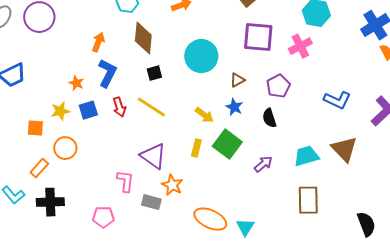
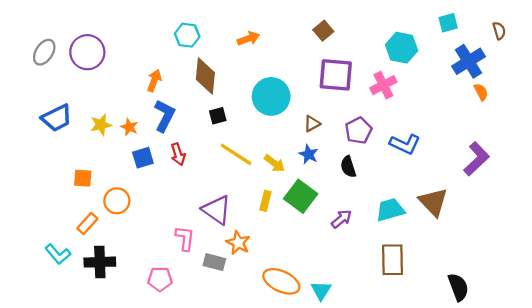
blue L-shape: (337, 100) -> (405, 144), moved
yellow line: (151, 107) -> (236, 154), moved
yellow star: (60, 111) -> (101, 125), moved

